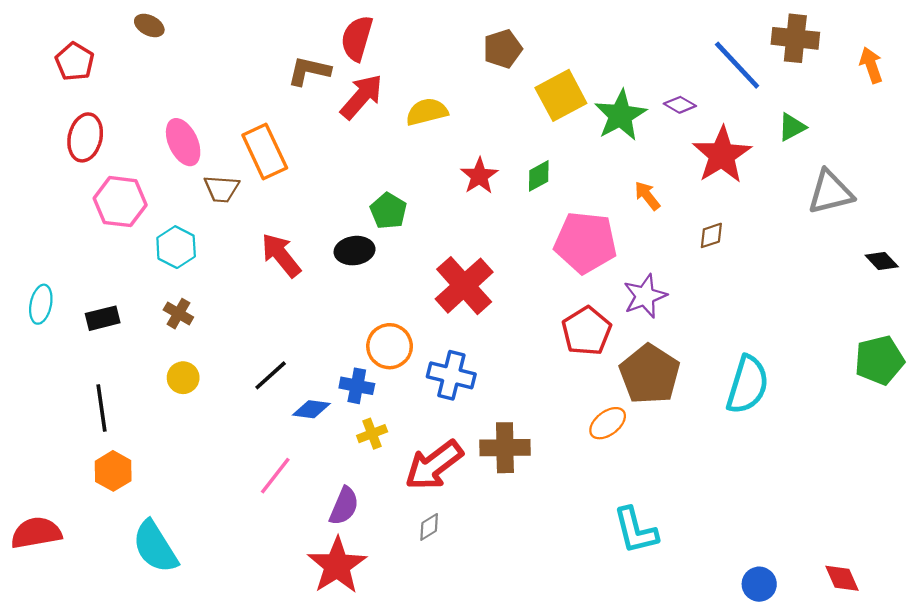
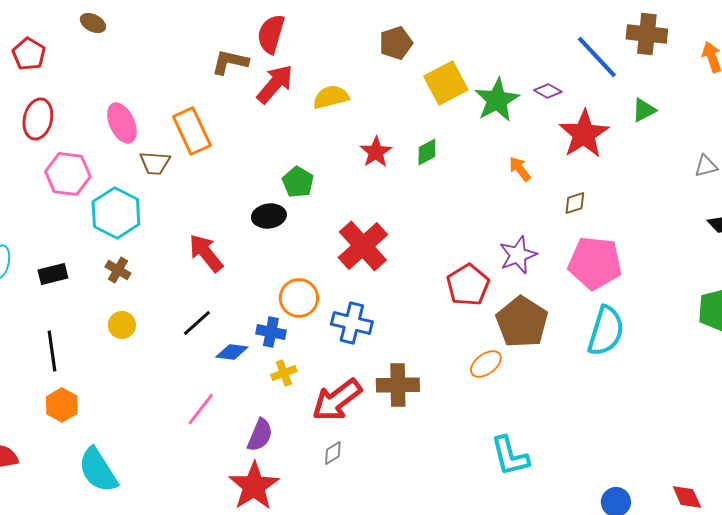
gray triangle: (830, 192) -> (706, 166), moved, size x0.6
pink pentagon: (585, 242) -> (595, 263), moved
cyan hexagon: (176, 247) -> (116, 213), size x1.4
red arrow: (281, 255) -> (206, 253), moved

